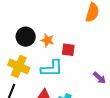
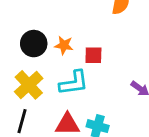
yellow cross: (19, 66) -> (29, 85), turned 30

